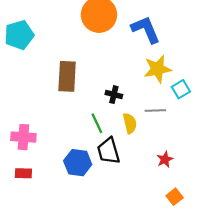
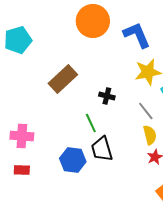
brown rectangle: (67, 76) -> (63, 79), turned 44
gray line: (155, 110) -> (146, 111), turned 54
yellow semicircle: (130, 123) -> (150, 135), moved

